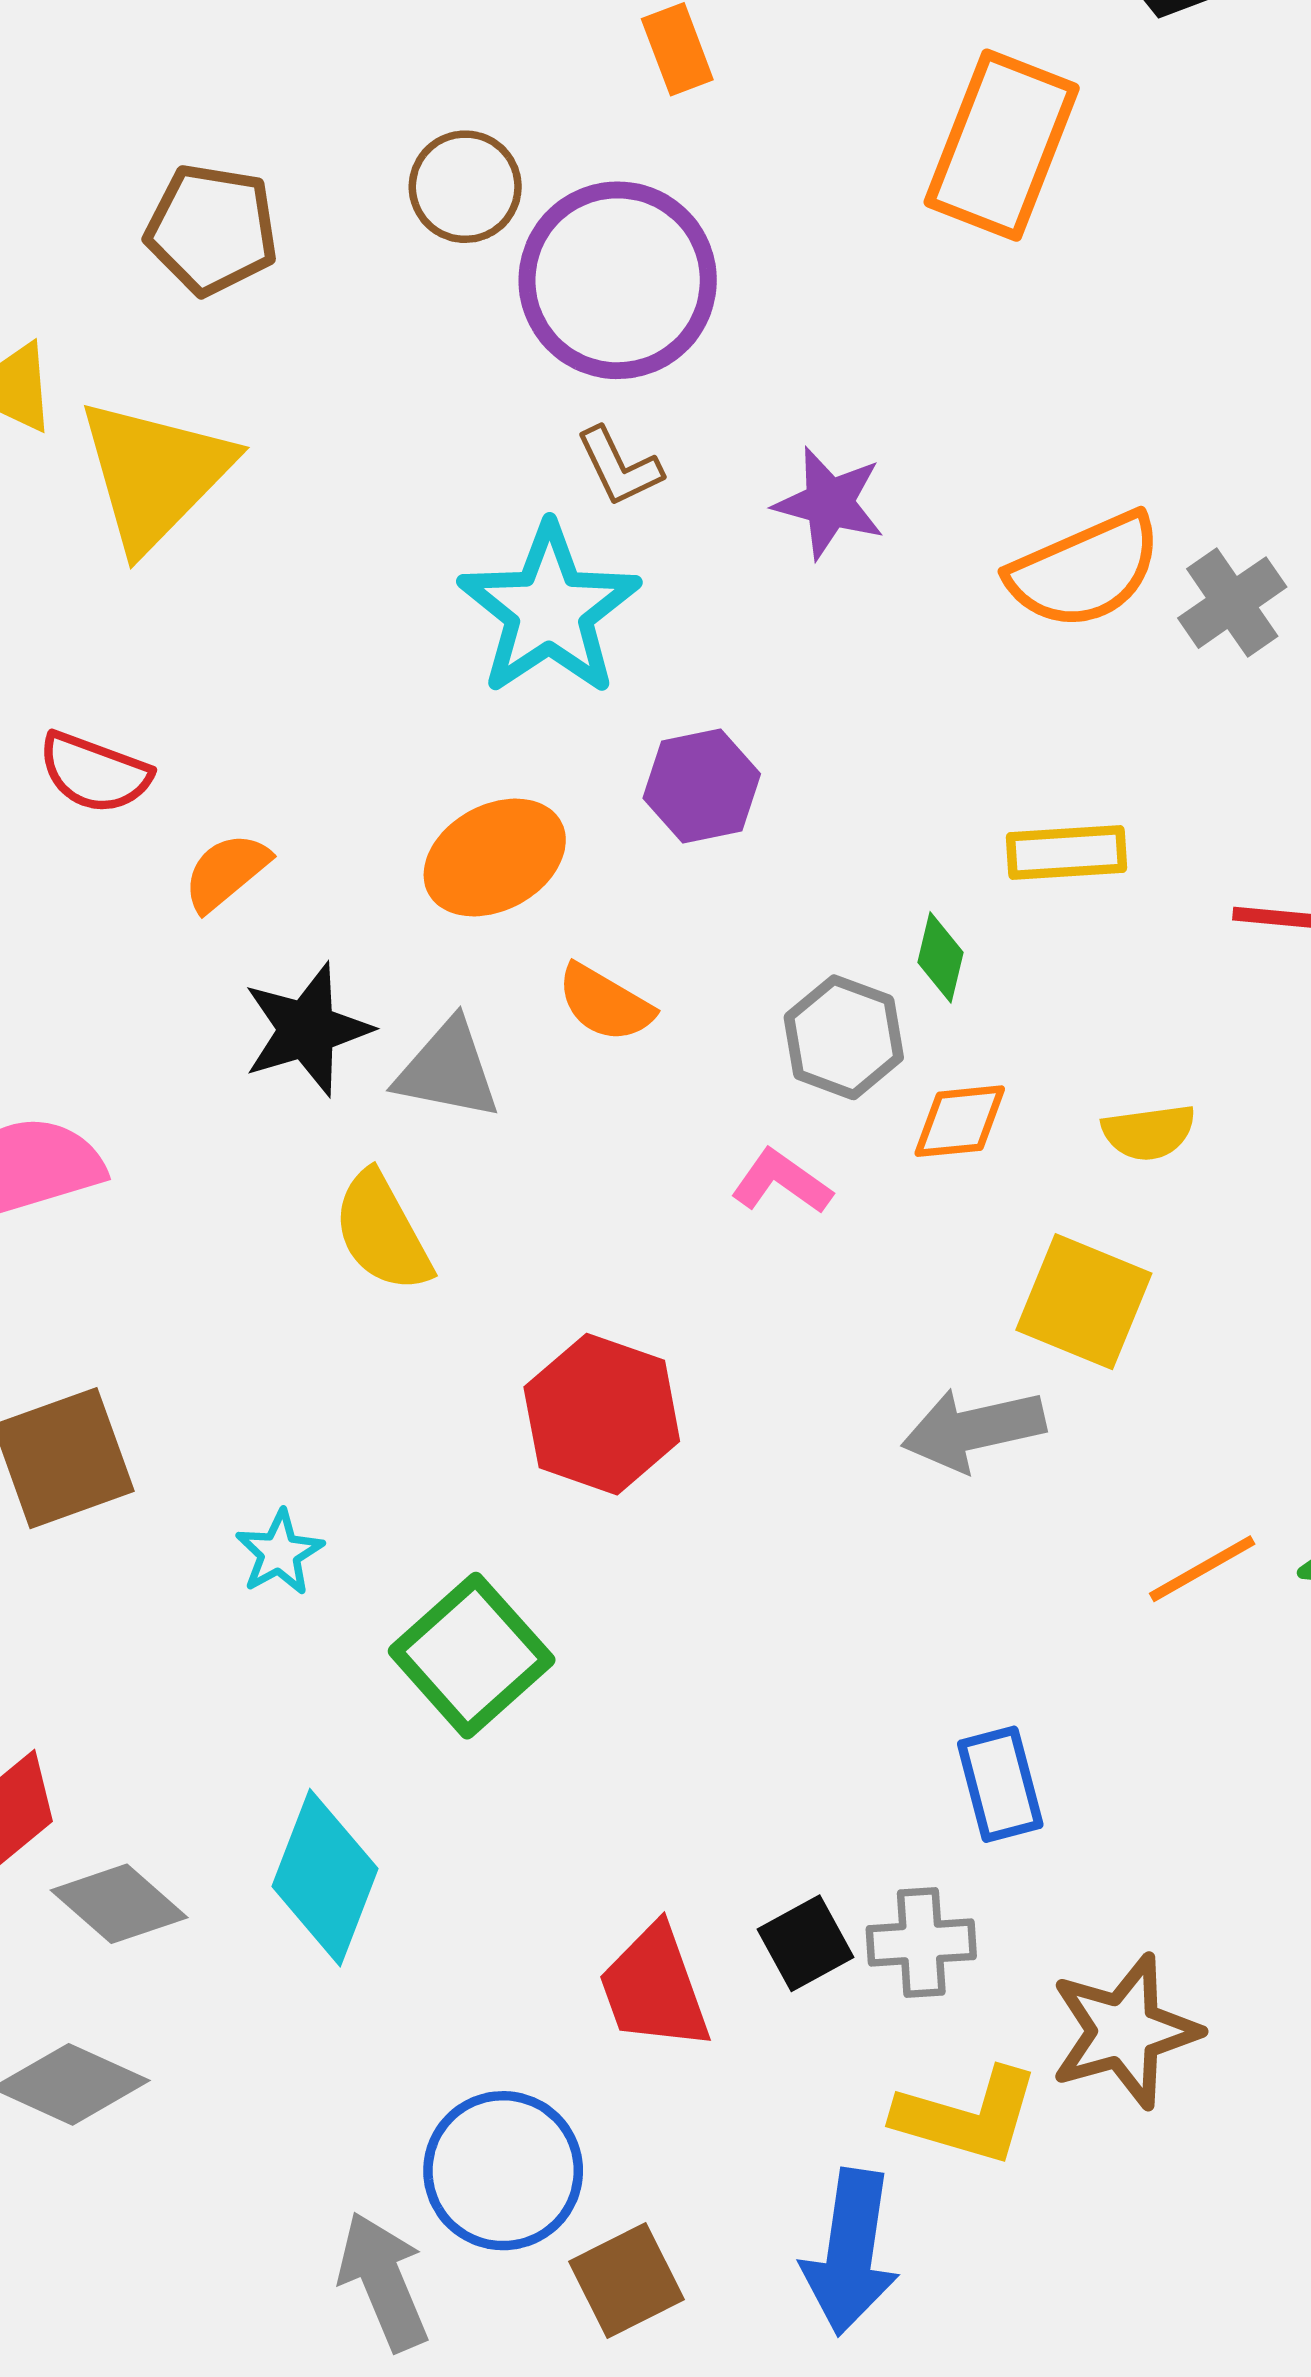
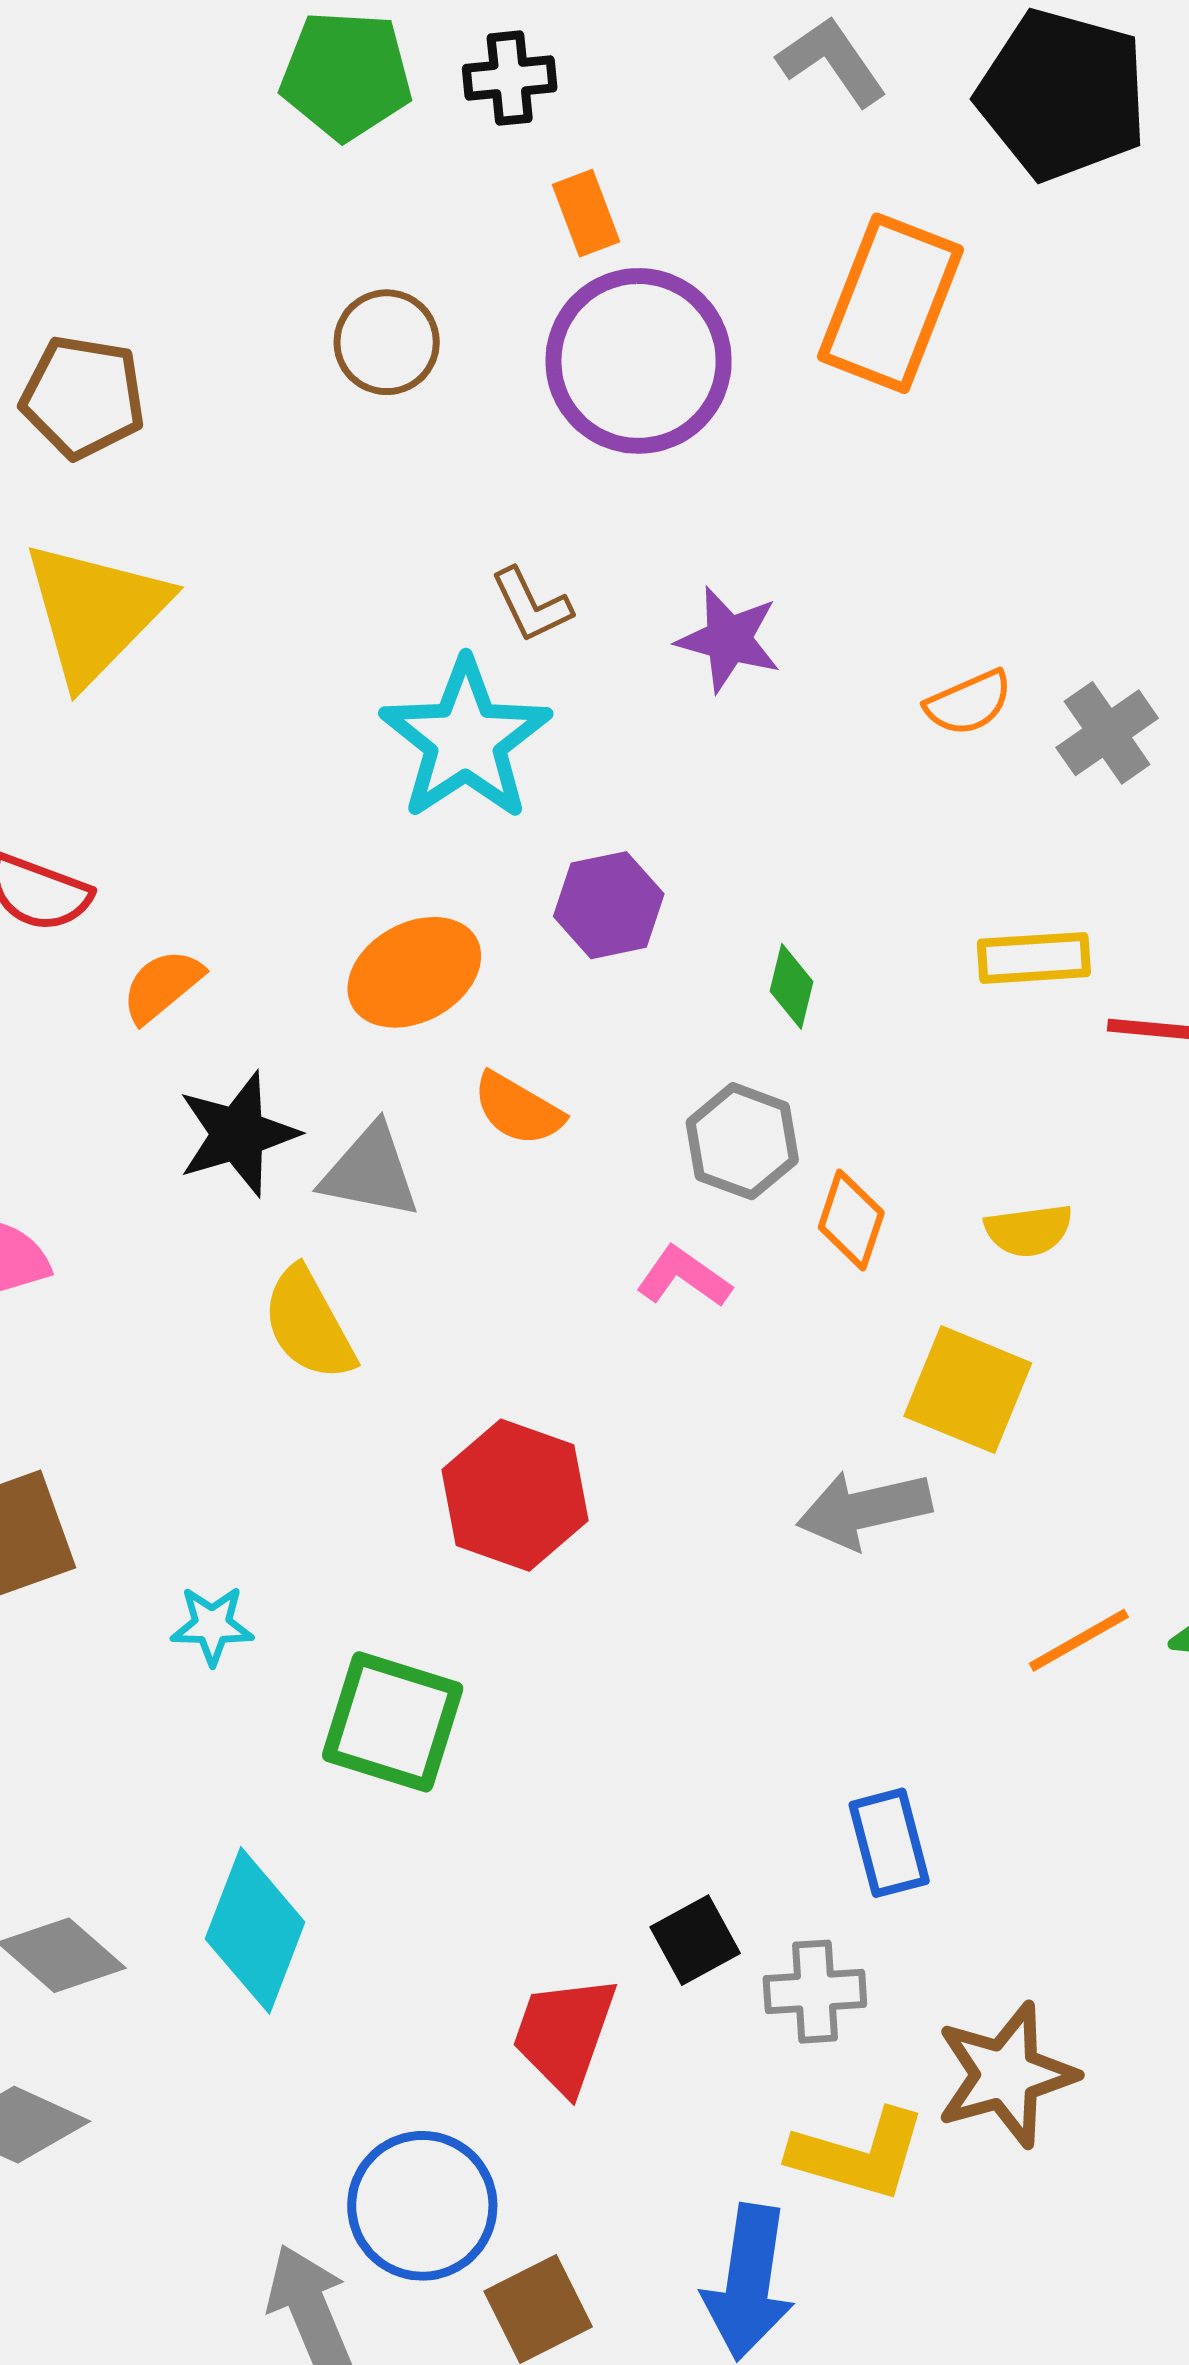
brown pentagon: (212, 229) -> (83, 397), moved
purple circle: (618, 280) -> (639, 361), moved
orange semicircle: (1085, 571) -> (969, 703), size x0.6
yellow rectangle: (1066, 852) -> (1034, 958), moved
green diamond: (941, 957) -> (792, 986), moved
orange diamond: (960, 1121) -> (851, 1220), turned -66
cyan star: (279, 1553) -> (212, 1625), turned 30
green square: (472, 1656) -> (393, 1722), turned -31
black square: (806, 1943) -> (695, 1940), moved
red trapezoid: (654, 1988) -> (564, 2034), turned 39

